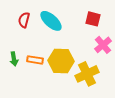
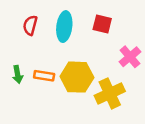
red square: (93, 19) -> (102, 24), moved
cyan ellipse: (51, 21) -> (64, 27), turned 55

